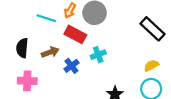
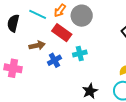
black semicircle: (22, 48) -> (13, 23), moved

